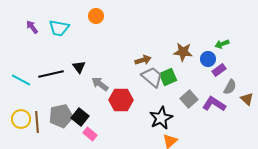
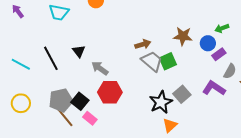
purple arrow: (32, 27) -> (18, 11), moved
black line: (51, 74) -> (51, 58), turned 75
gray square: (189, 99) -> (182, 94), moved
red hexagon: (121, 100) -> (110, 92), moved
brown line: (37, 122) -> (65, 117), moved, turned -35

